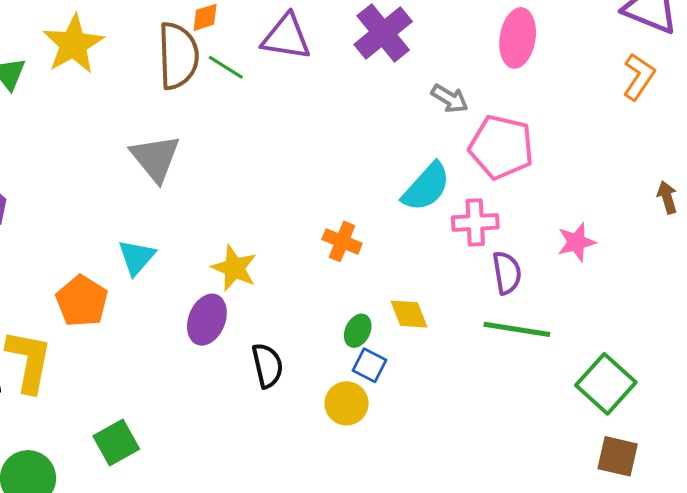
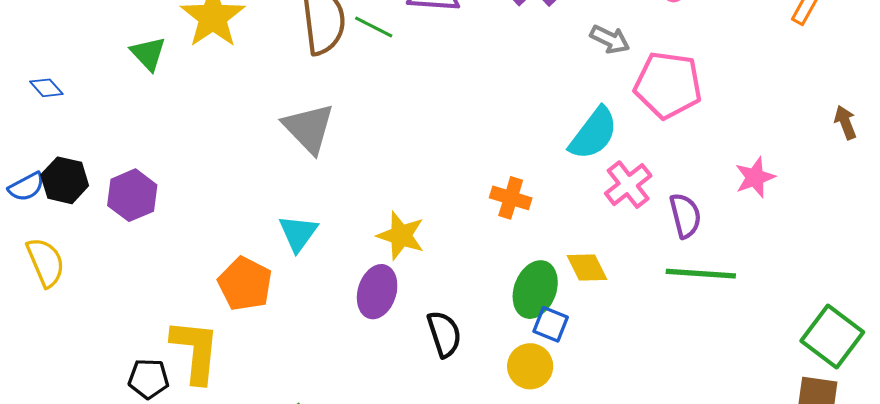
pink cross: (475, 222) -> (628, 185), moved, turned -30
green ellipse: (358, 331) -> (535, 290), size x1.6
green square: (606, 384) -> (832, 336), moved

